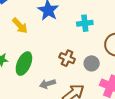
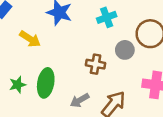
gray circle: (92, 63) -> (125, 50), moved

